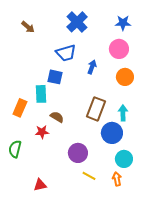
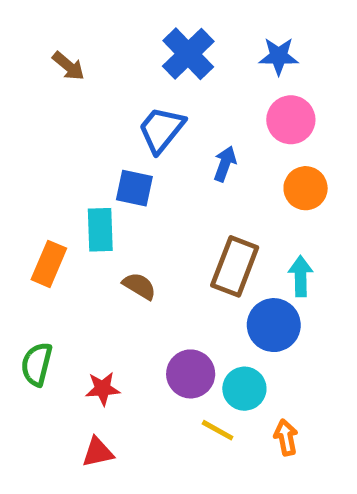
blue star: (123, 23) -> (279, 56), moved
blue trapezoid: (66, 53) -> (161, 130), turned 145
red star: (42, 132) -> (103, 389), moved
cyan circle: (124, 159) -> (244, 389), moved

